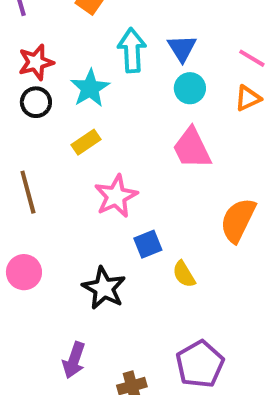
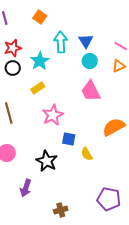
orange semicircle: (238, 220) -> (114, 127), turned 35
blue square: (148, 244) -> (69, 139), turned 32
purple arrow: (74, 360) -> (26, 188), moved
purple pentagon: (200, 364) -> (109, 199), moved, turned -30

